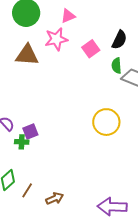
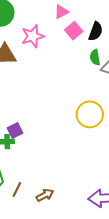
pink triangle: (68, 16) -> (61, 12), moved
pink square: (91, 49) -> (74, 31), moved

